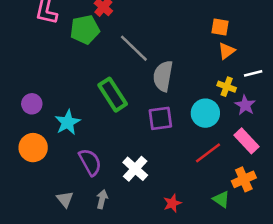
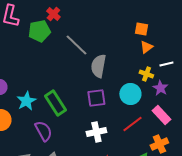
green rectangle: (113, 95) -> (55, 103), moved
white cross: (135, 169) -> (96, 132), moved, turned 36

